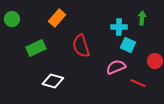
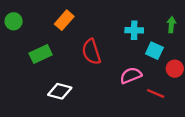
green arrow: (142, 18) -> (171, 25), moved
cyan square: (128, 45) -> (154, 51), moved

